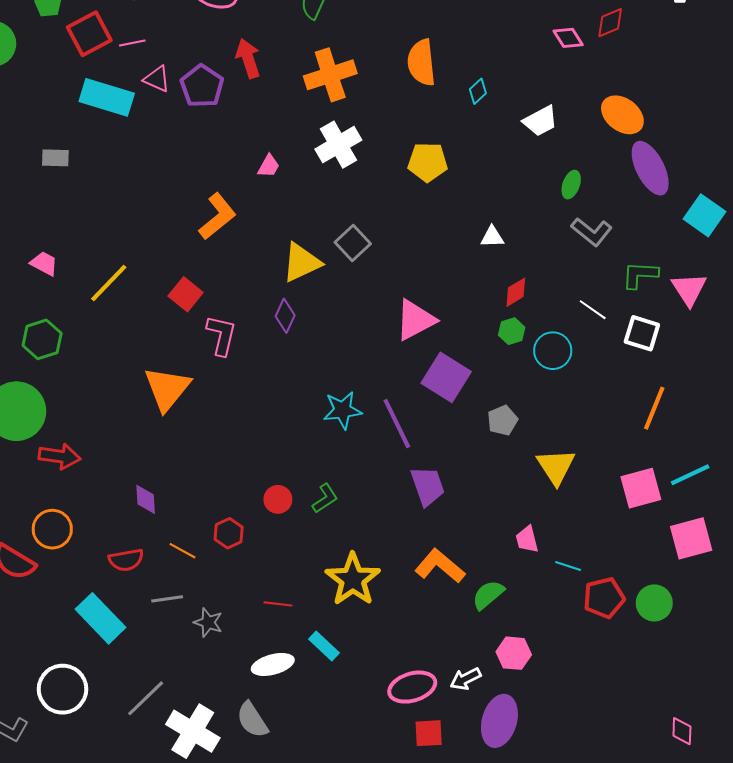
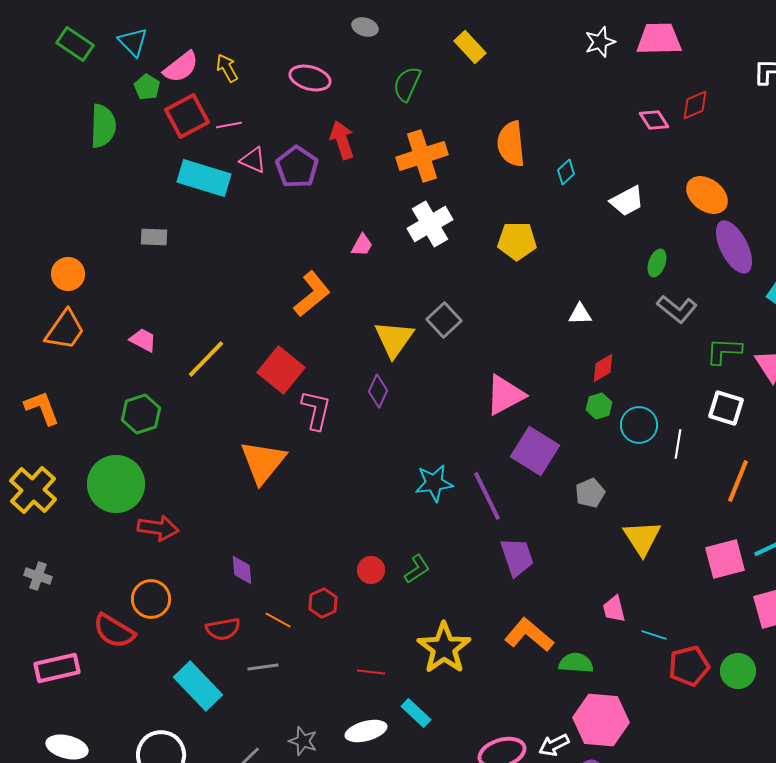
yellow triangle: (301, 262) -> (394, 339), turned -30
red square: (186, 294) -> (281, 370), size x1.4
white line: (593, 310) -> (678, 444), moved, turned 64
green semicircle: (488, 595) -> (576, 663), turned 44
gray star: (208, 622) -> (303, 741), moved
pink hexagon: (514, 653) -> (601, 720), size x1.6

